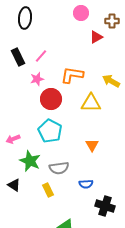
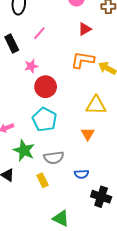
red triangle: (96, 37) -> (85, 29), moved
pink line: (41, 56) -> (39, 33), moved
orange L-shape: (72, 75) -> (83, 60), moved
yellow triangle: (91, 103) -> (96, 105), moved

